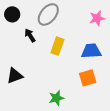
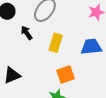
orange square: (88, 78) -> (65, 75), moved

